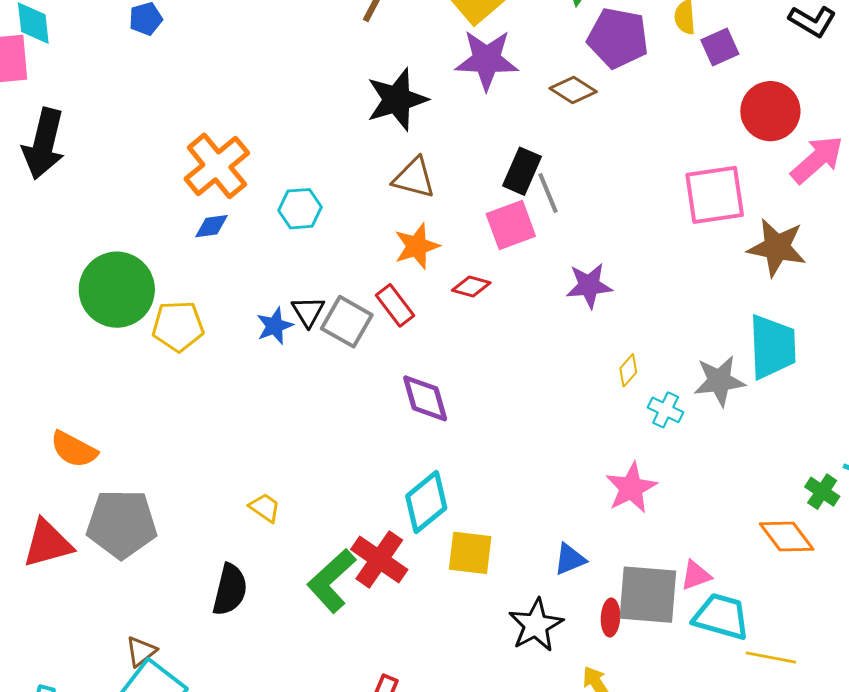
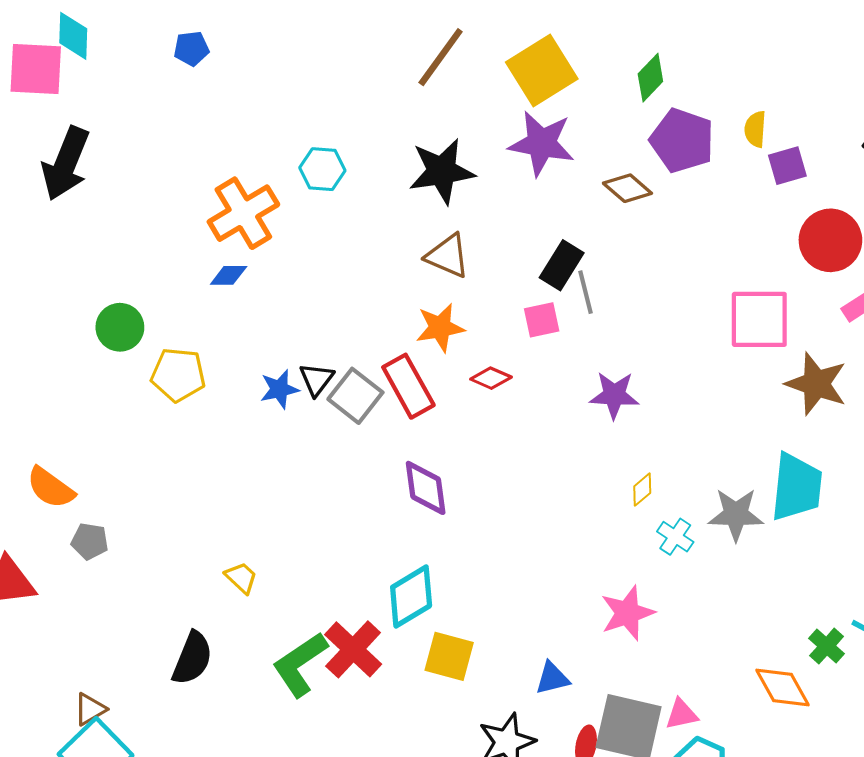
cyan hexagon: (300, 209) -> (322, 169), moved
pink square: (511, 225) -> (542, 320), size x0.7
green circle: (117, 290) -> (120, 327), size x0.6
red rectangle: (395, 305) -> (408, 386), size x1.4
gray pentagon: (122, 524) -> (90, 541), moved, size x0.5

